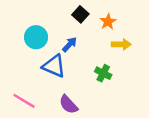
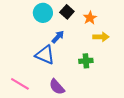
cyan circle: (36, 37) -> (43, 13), moved
green cross: (103, 73) -> (86, 61), turned -32

